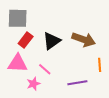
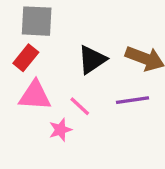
red rectangle: (26, 40) -> (26, 58), moved
purple line: (77, 83) -> (133, 100), moved

